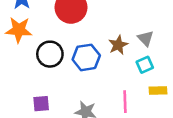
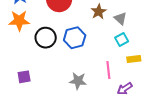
brown star: (118, 45) -> (99, 12), moved
purple square: (41, 104) -> (24, 77), moved

